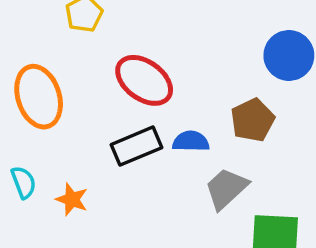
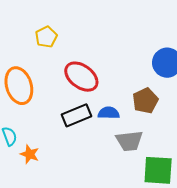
gray trapezoid: (226, 188) -> (129, 141), turned -144
orange star: (72, 199) -> (30, 154), moved

